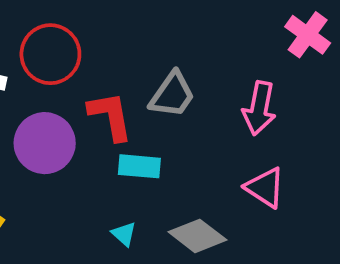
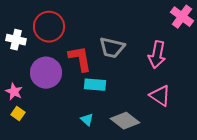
gray trapezoid: (172, 95) -> (112, 48), turned 68

